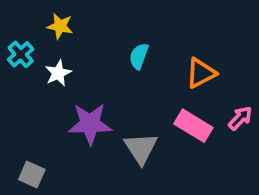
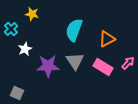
cyan semicircle: (139, 56) -> (74, 30), size x1.6
white star: (58, 73) -> (25, 49), moved
gray triangle: (141, 148) -> (75, 61), moved

